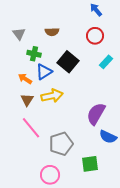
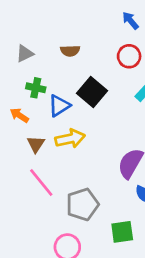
gray triangle: (19, 34) -> (25, 54), turned 40
green cross: (34, 54) -> (36, 88), moved
orange arrow: (25, 79) -> (19, 115), moved

